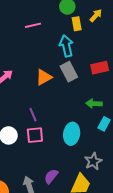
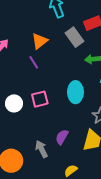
gray rectangle: (69, 72) -> (75, 37), moved
purple line: (33, 115) -> (34, 62), moved

